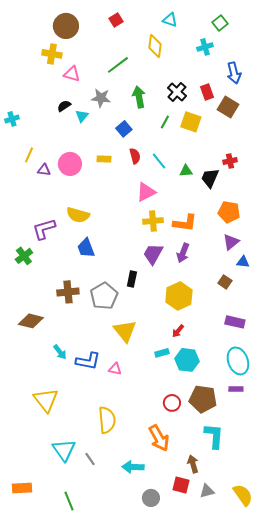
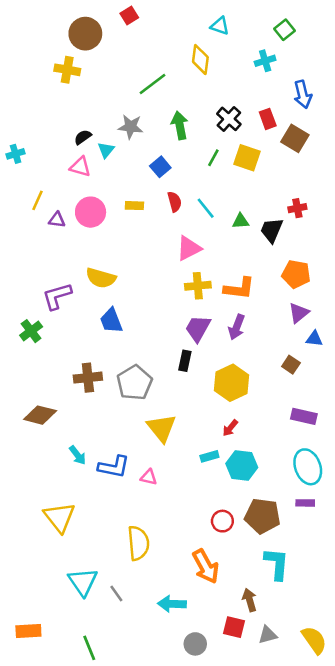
red square: (116, 20) -> (129, 16), moved
pink triangle: (72, 74) -> (80, 167), moved
black rectangle: (132, 279) -> (185, 361), moved

